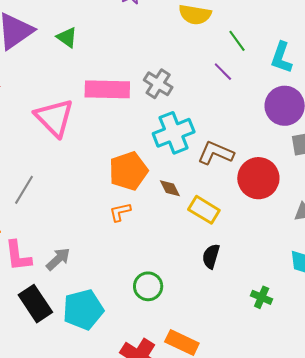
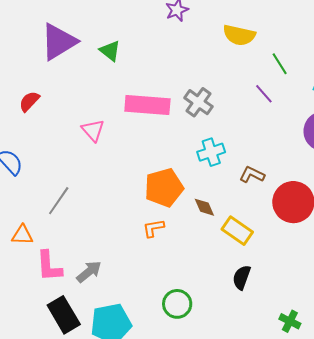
pink triangle: (54, 118) -> (93, 130), size x0.6
cyan cross: (174, 133) -> (211, 152), size x0.7
brown L-shape: (216, 153) -> (252, 175), size x0.7

